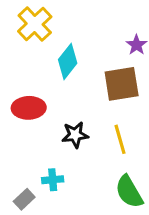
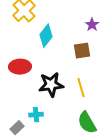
brown square: (122, 84) -> (82, 51), size x0.7
black star: (75, 135) -> (51, 85), size x1.4

